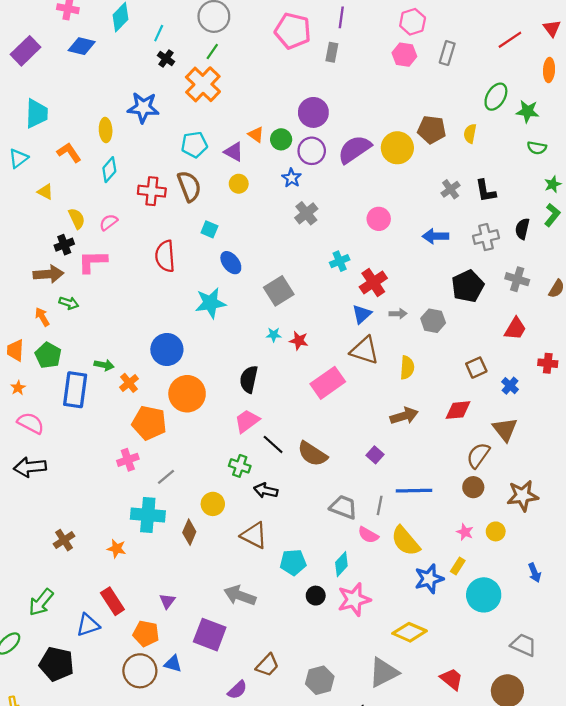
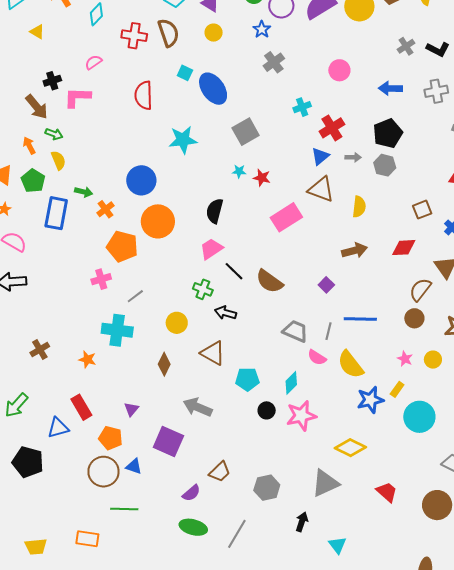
black L-shape: (486, 191) -> (438, 49), turned -55
yellow semicircle: (77, 219) -> (58, 160), moved
blue ellipse: (231, 263) -> (213, 89), moved, size x1.5
brown arrow: (48, 274) -> (37, 107), turned 52
black pentagon: (468, 286) -> (388, 133), moved
brown diamond: (189, 532) -> (164, 364), moved

